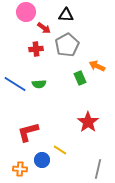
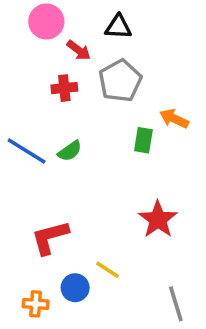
green rectangle: (80, 78) -> (143, 140), turned 32
green semicircle: (39, 84) -> (70, 151), turned -32
gray line: (98, 169) -> (176, 304), turned -30

